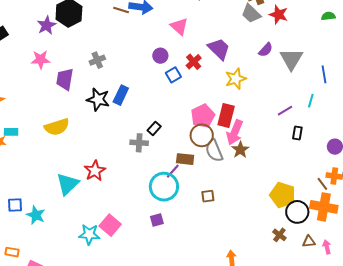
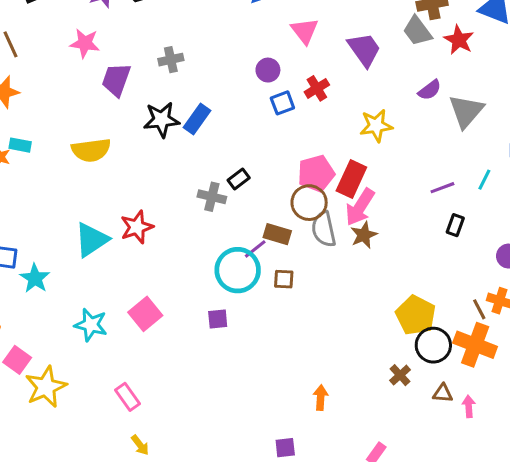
purple trapezoid: (219, 49) -> (364, 50), moved
black star: (98, 99) -> (161, 120), turned -30
brown square: (208, 196) -> (284, 279), moved
cyan star: (89, 234) -> (91, 325), moved

